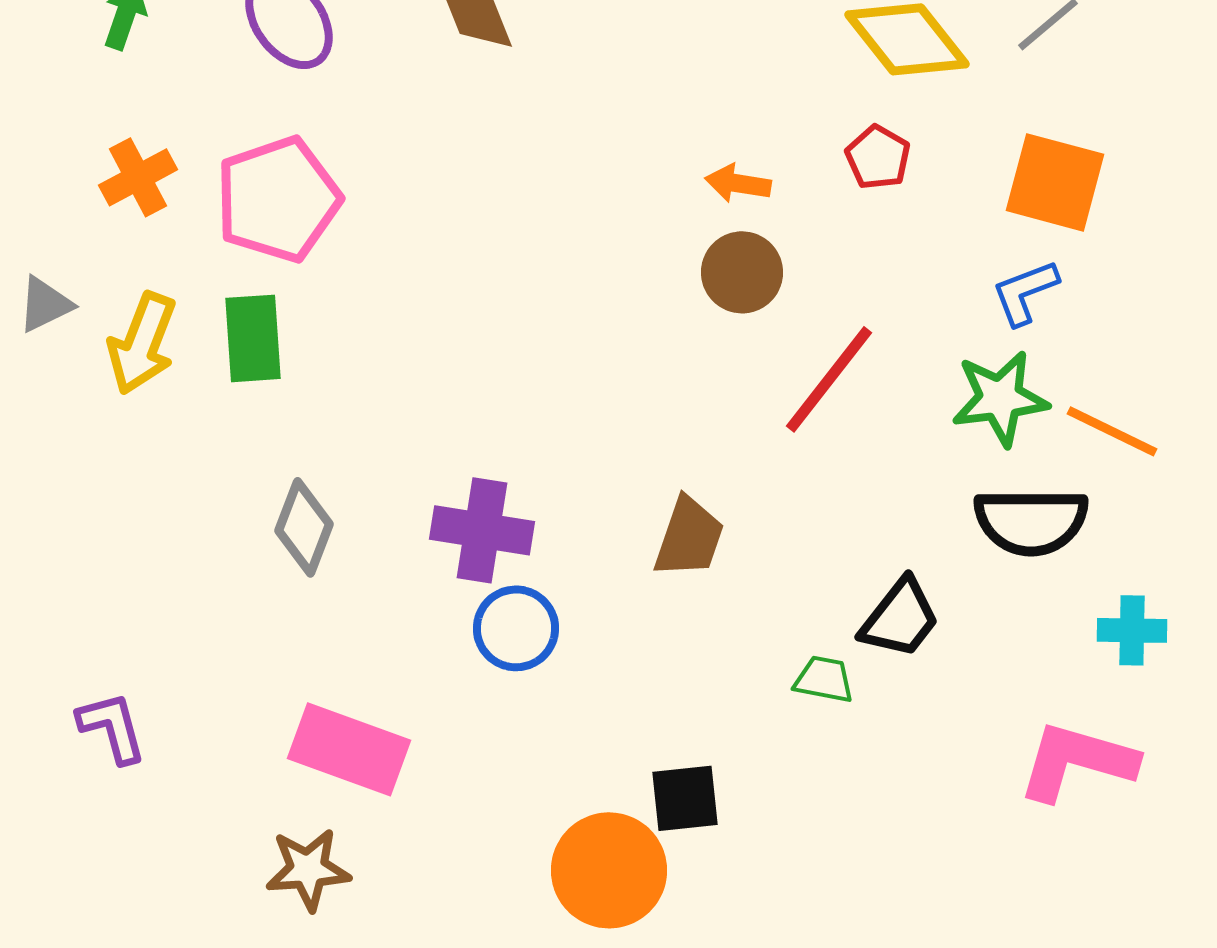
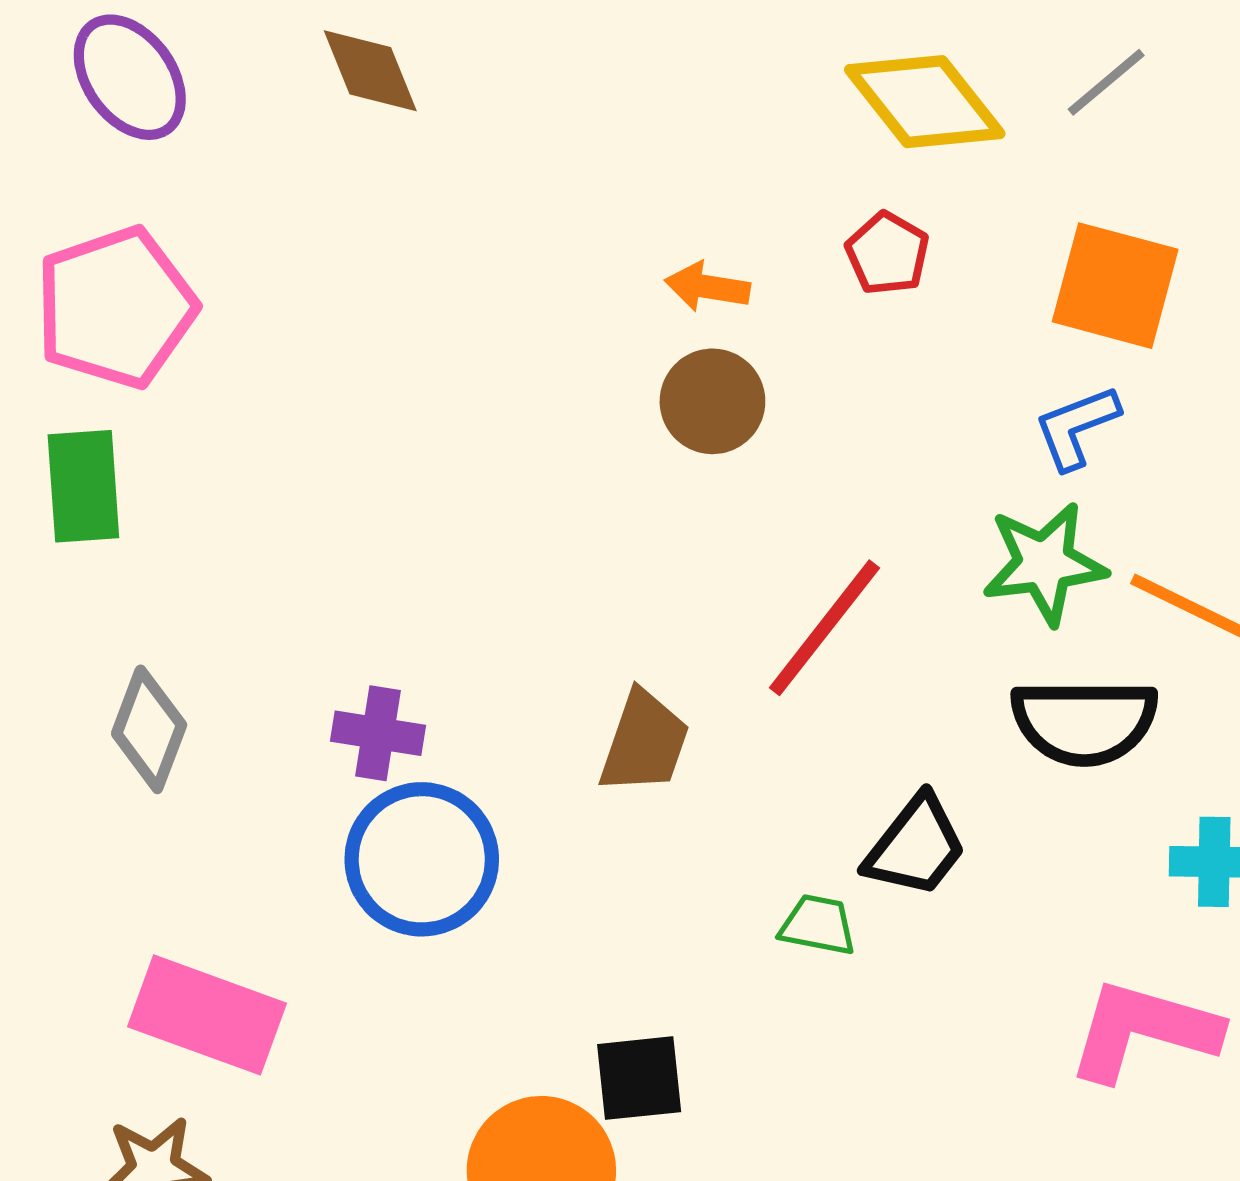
red line: (829, 379) -> (824, 628), moved
purple cross: (482, 530) -> (378, 733), size x0.7
blue circle: (516, 628) -> (422, 859), size x1.4

